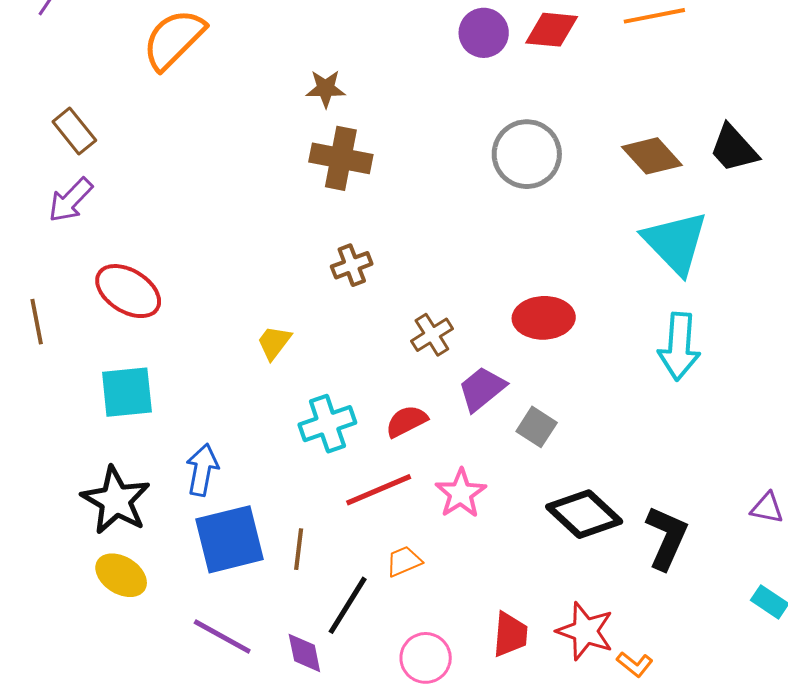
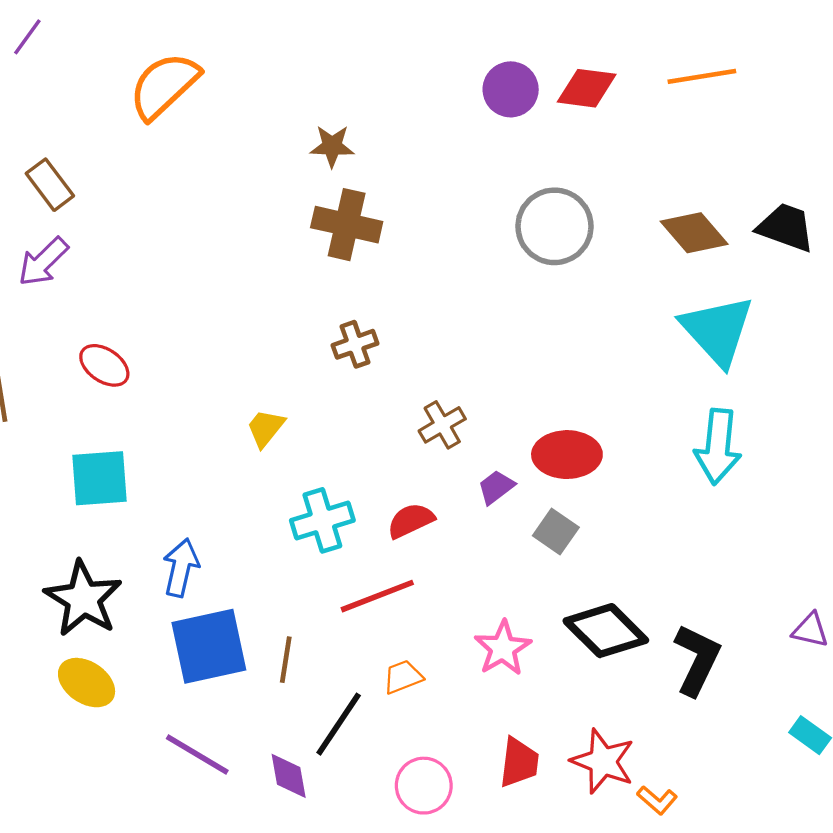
black trapezoid: (734, 148) -> (786, 227), turned 150
red ellipse: (128, 291) -> (104, 365), size x0.7
red ellipse: (544, 318) -> (567, 455), moved
purple trapezoid: (482, 389) -> (496, 487), size x0.7
pink star: (461, 493) -> (503, 648), moved

